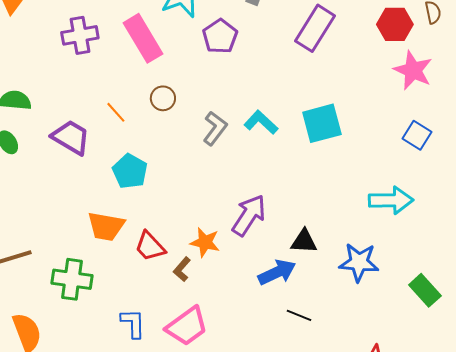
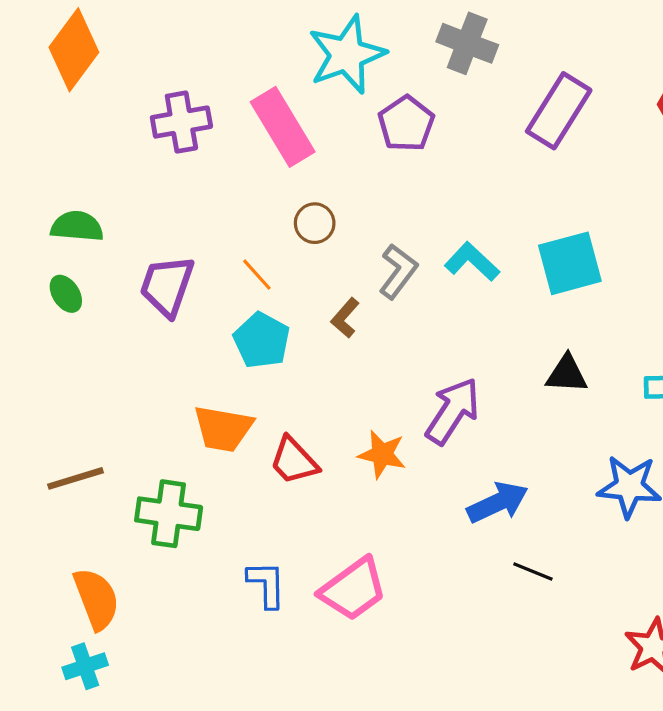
orange line: (116, 112) -> (257, 275), moved
purple trapezoid: (71, 137) -> (167, 286), turned -102
black triangle: (304, 241) -> (567, 374), moved
brown L-shape: (182, 269) -> (345, 318), moved

